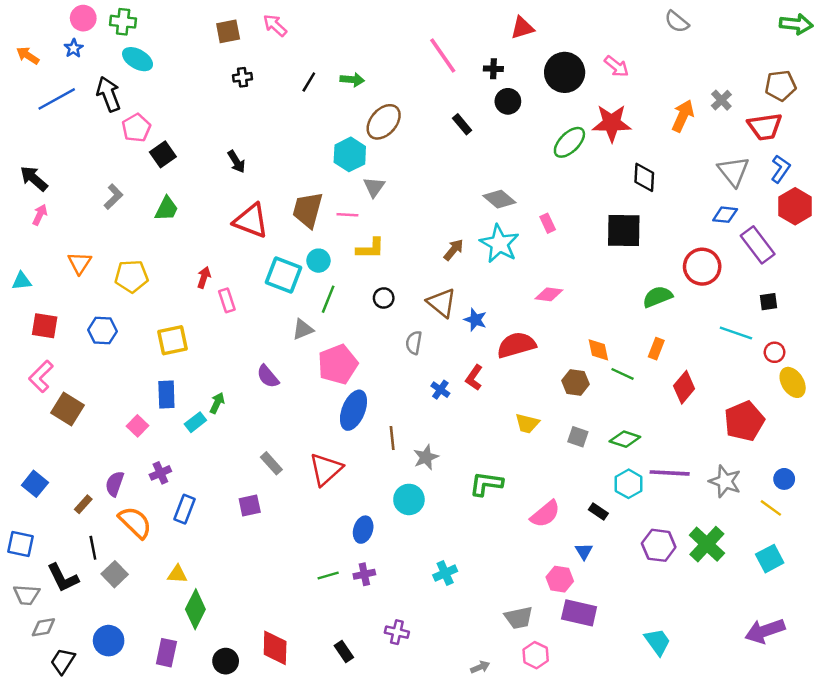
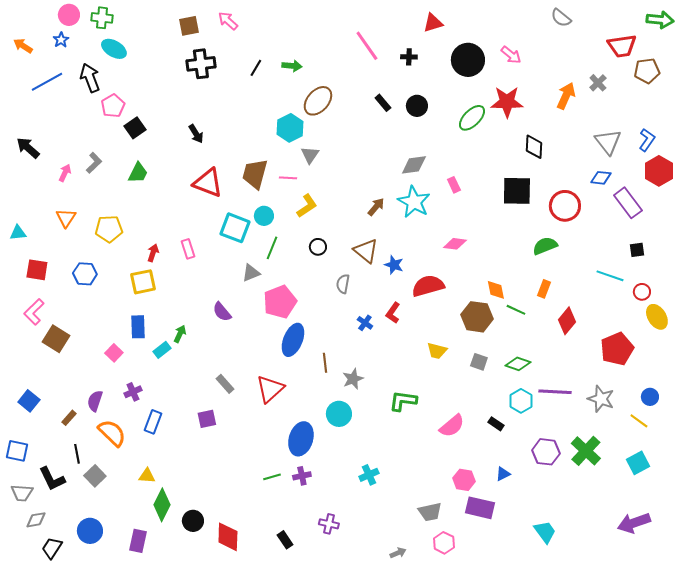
black cross: (242, 77) -> (201, 64), size x1.8
black circle: (508, 101) -> (417, 106), moved
red trapezoid: (765, 127) -> (622, 46), moved
gray diamond: (499, 199) -> (414, 165), turned -48
pink arrow: (40, 215) -> (65, 173), moved
yellow L-shape: (370, 249) -> (307, 206), turned -35
red circle: (702, 267) -> (565, 206), moved
red arrow: (204, 277) -> (153, 253), moved
brown hexagon: (575, 382) -> (477, 317), size x1.4
blue ellipse: (363, 530) -> (301, 439), size x1.5
blue triangle: (584, 551) -> (503, 474), moved, turned 35
black circle: (226, 661) -> (193, 521), moved

